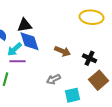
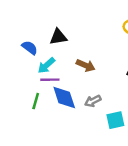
blue diamond: (30, 41) -> (64, 98), moved
brown arrow: (62, 51) -> (86, 65), moved

